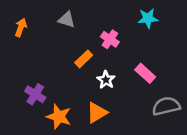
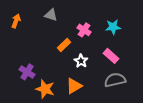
cyan star: (148, 18) -> (113, 27), moved
gray semicircle: (166, 106) -> (115, 80), moved

